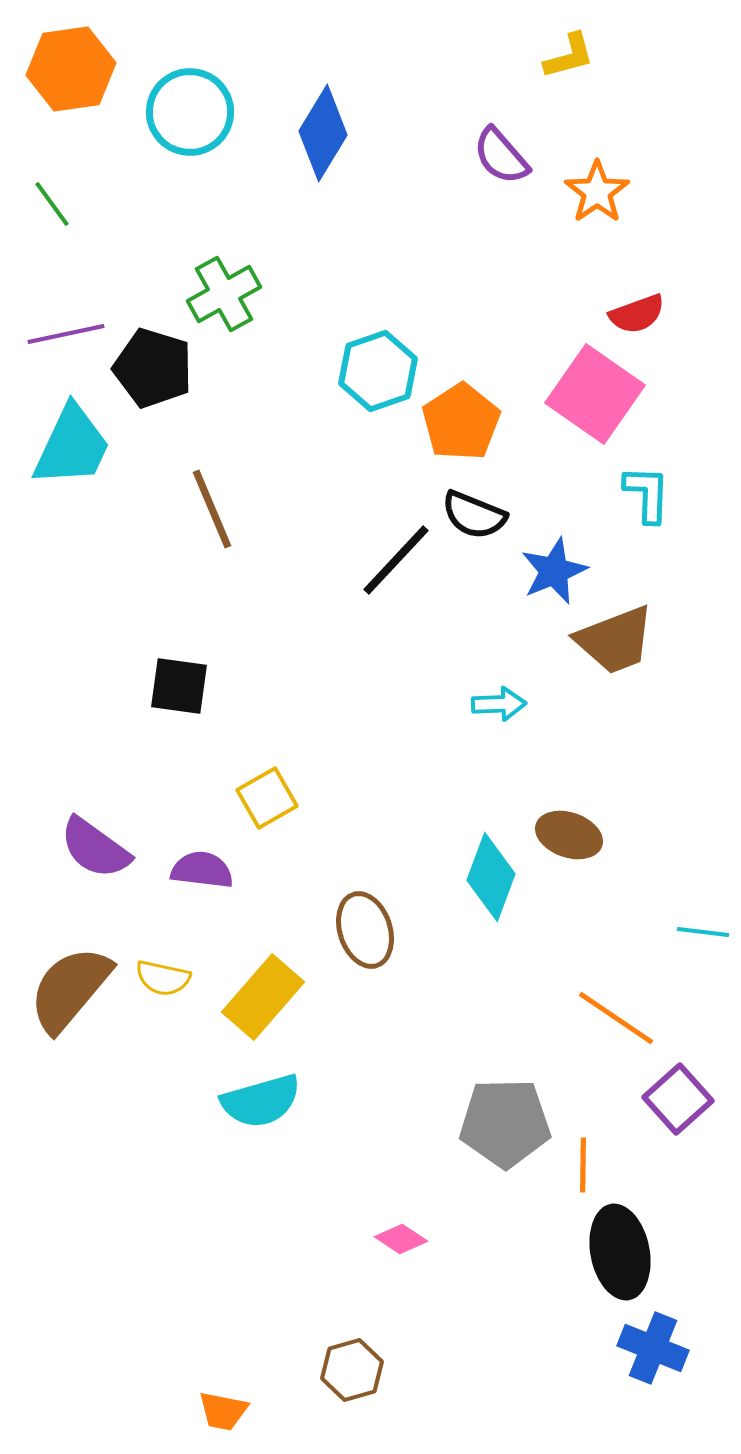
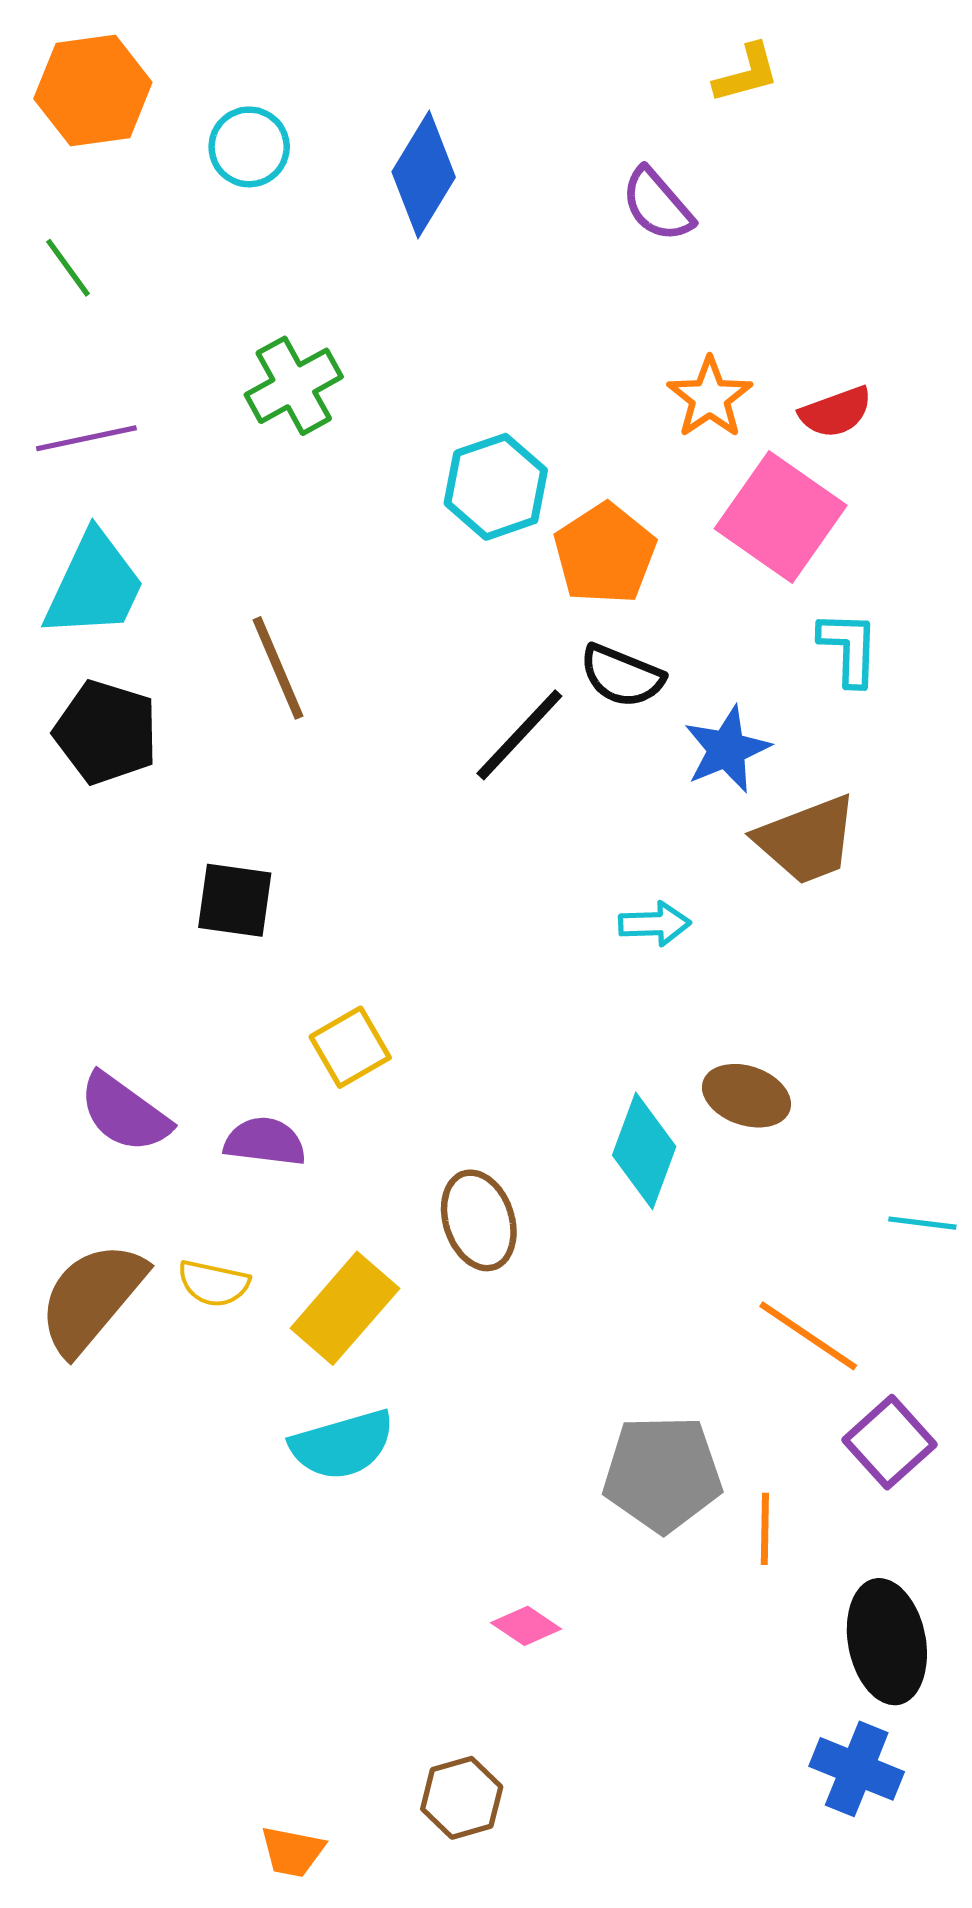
cyan circle: (190, 112) -> (249, 147), size x0.7
orange star: (597, 192) -> (710, 398), moved
black pentagon: (153, 368) -> (106, 732), moved
black ellipse: (620, 1252) -> (887, 1642), moved

